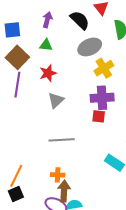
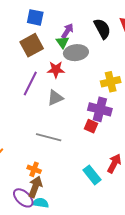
purple arrow: (47, 20) -> (67, 31), moved
green triangle: (46, 45) -> (62, 42), turned 32
gray ellipse: (90, 47) -> (76, 53), moved
purple line: (17, 85) -> (30, 84), moved

